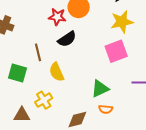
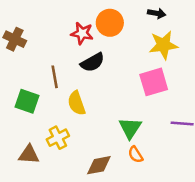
green triangle: (100, 89) -> (130, 128), turned -36
orange semicircle: (106, 109) -> (136, 155), turned 48

